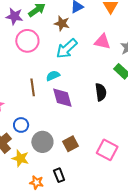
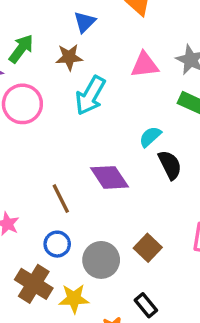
cyan semicircle: (53, 76) -> (150, 137), moved
brown line: (33, 87) -> (61, 199), moved
black semicircle: (101, 92) -> (170, 165), moved

